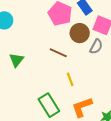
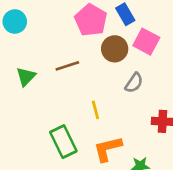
gray semicircle: (96, 47) -> (134, 83), moved
brown line: (58, 53) -> (67, 66), moved, turned -48

